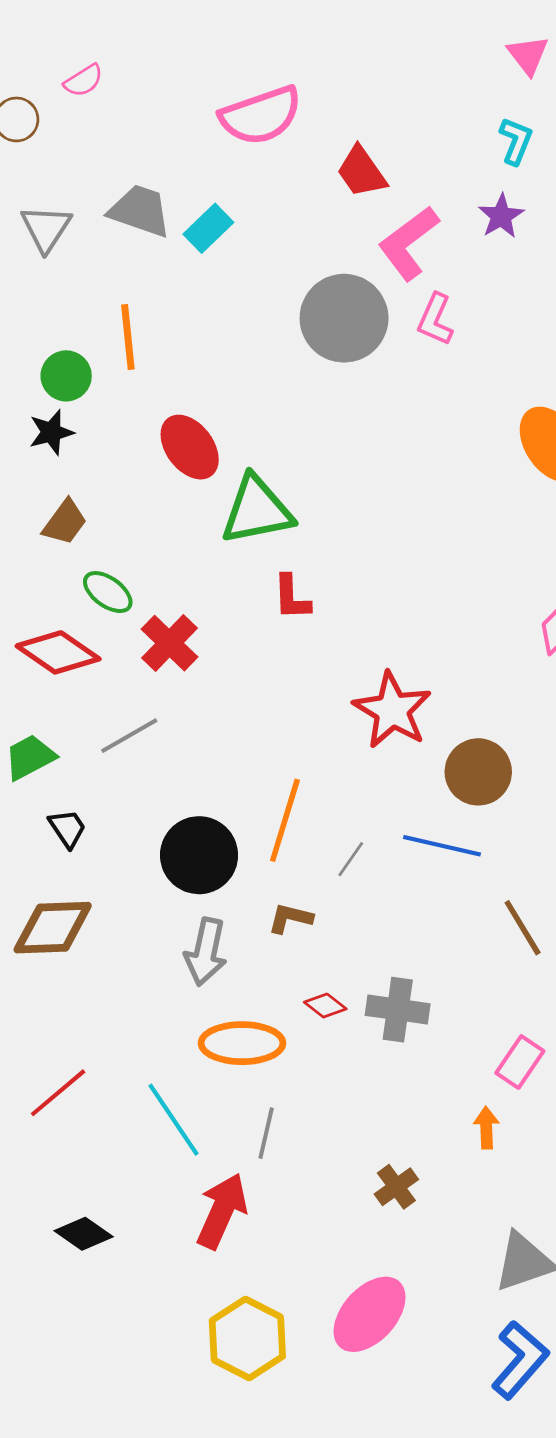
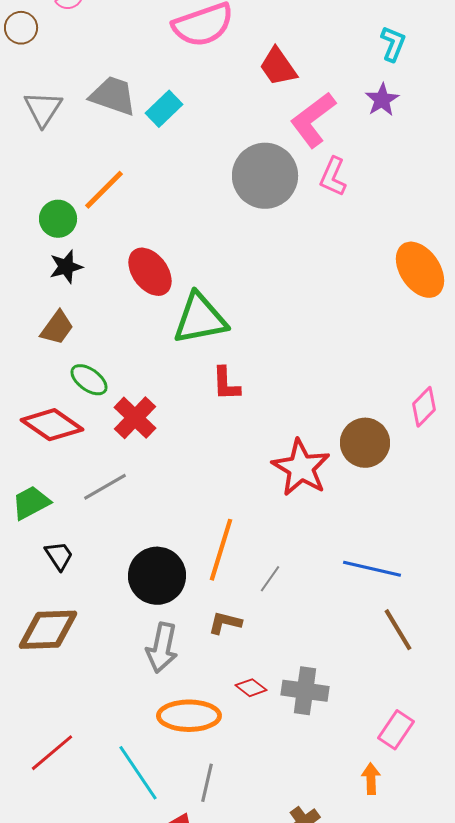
orange line: (128, 337) -> (104, 190), turned 51
black star: (51, 432) -> (66, 267), moved
brown circle: (478, 772) -> (365, 443), moved
blue line: (442, 846) -> (372, 569), moved

